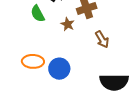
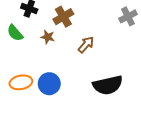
brown arrow: (102, 39) -> (86, 45), turned -96

